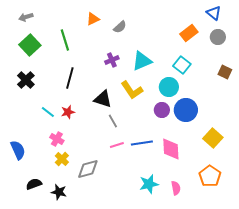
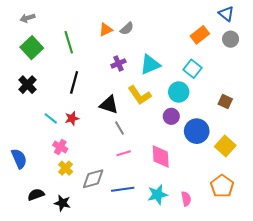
orange triangle: (93, 19) -> (106, 30), moved
brown square: (225, 72) -> (225, 102), moved
blue circle: (186, 110) -> (197, 131), moved
blue line: (142, 143) -> (123, 189), moved
pink diamond: (171, 149) -> (161, 156), moved

